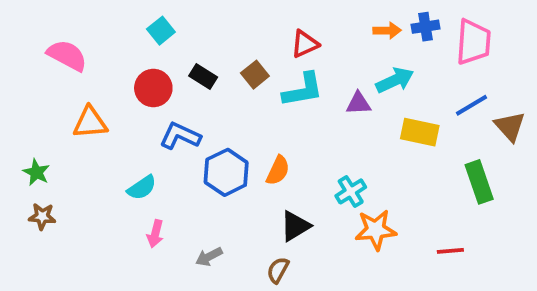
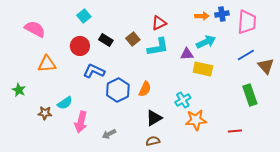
yellow rectangle: (420, 132) -> (203, 69), moved
cyan semicircle: (142, 188) -> (65, 103), moved
brown star: (42, 216) -> (45, 113), moved
pink arrow: (155, 234) -> (81, 122), size x1.5
brown semicircle: (278, 270) -> (153, 141), moved, turned 48

